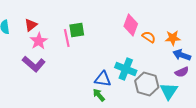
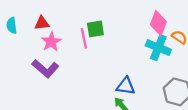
red triangle: (31, 25) -> (42, 23), turned 32
cyan cross: (126, 69) -> (158, 48), moved

